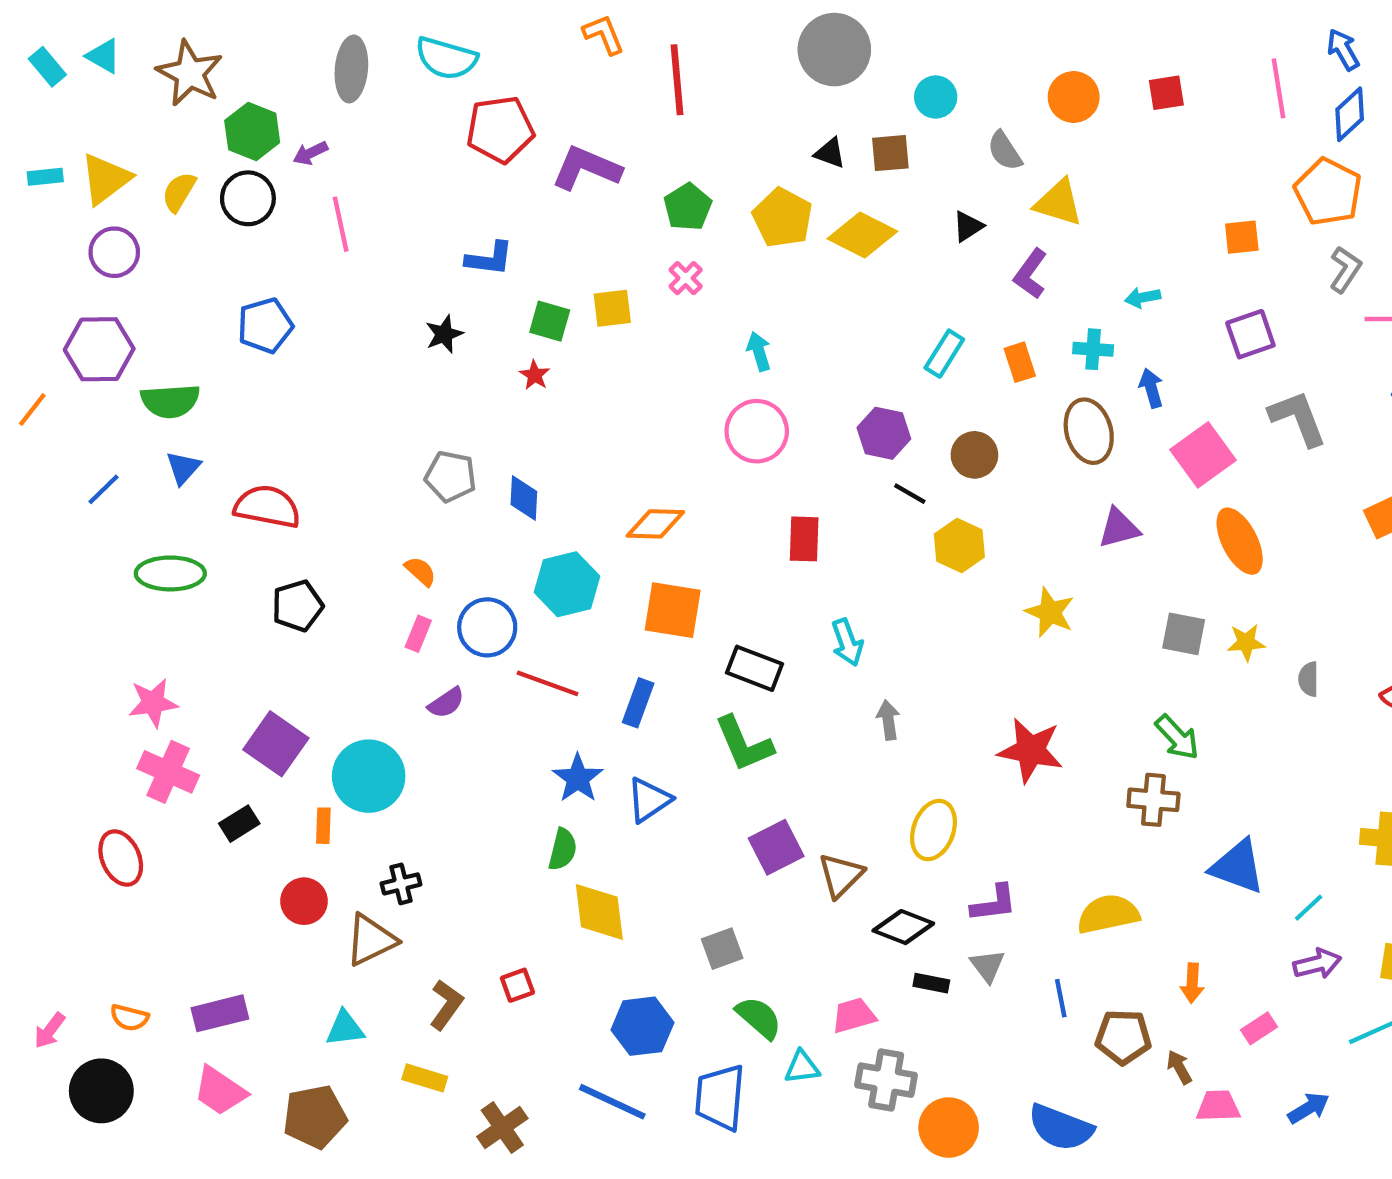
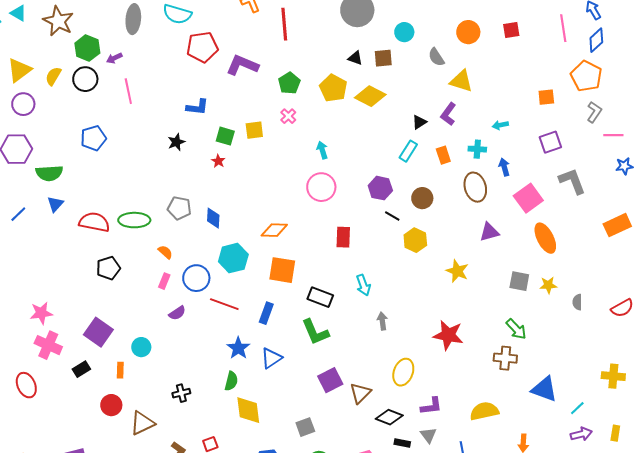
black triangle: (968, 226) -> (419, 122), moved
green ellipse: (170, 573) -> (134, 220), moved
cyan circle: (369, 776) -> (141, 347), size x0.6
black cross: (401, 884) -> (181, 393), moved

